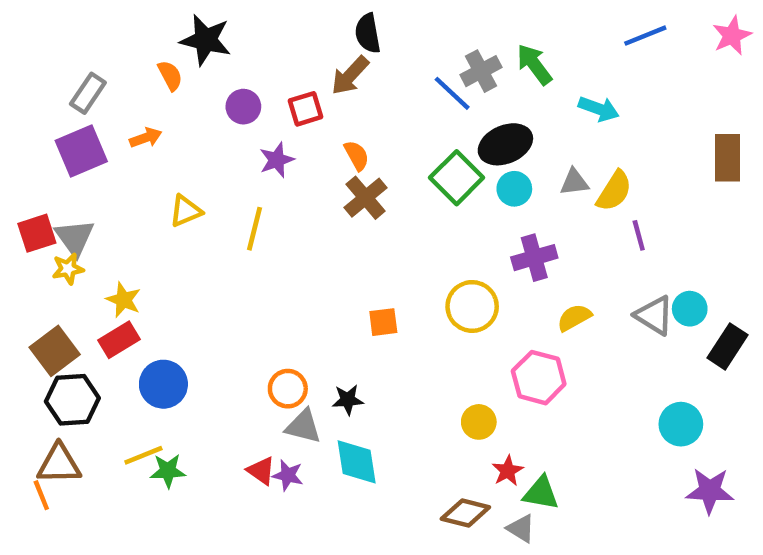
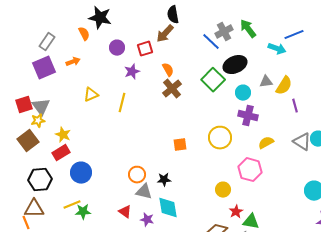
blue line: (645, 36) -> (294, 35), moved
cyan circle: (514, 189) -> (243, 93), moved
purple cross: (534, 258) -> (248, 116), turned 30
brown square: (55, 351) -> (28, 141), moved
purple star: (288, 475) -> (147, 220), moved

